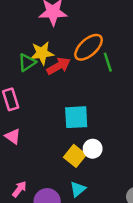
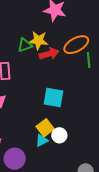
white circle: (93, 149) -> (59, 135), moved
cyan triangle: (78, 189) -> (42, 140), moved

